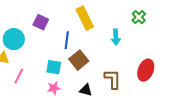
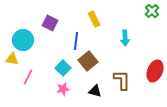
green cross: (139, 17) -> (152, 11), moved
yellow rectangle: (85, 18) -> (94, 19), size x0.7
cyan square: (54, 67) -> (63, 68), turned 35

